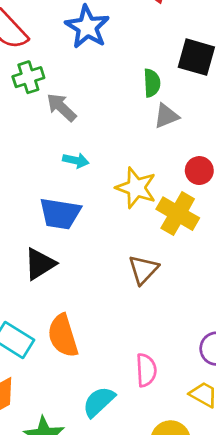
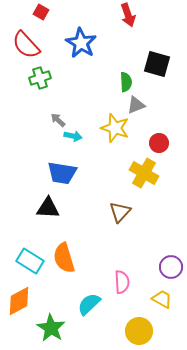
gray arrow: (61, 107) -> (58, 120), moved, size x0.7
yellow star: (136, 188) -> (115, 128), moved
black triangle: (40, 264) -> (48, 208), turned 35

